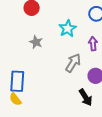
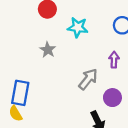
cyan star: (68, 29) -> (78, 27), moved, turned 30

